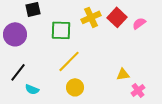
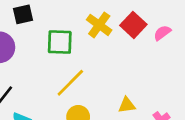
yellow cross: (91, 17) -> (99, 25), turned -30
yellow triangle: (123, 74) -> (127, 105), moved

